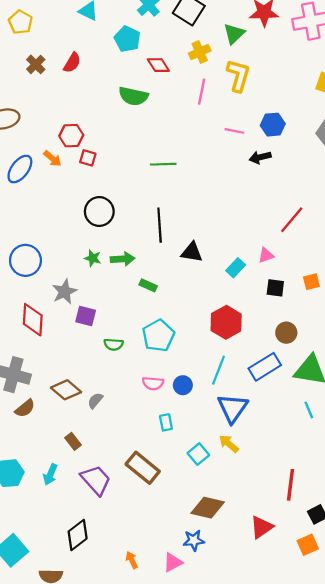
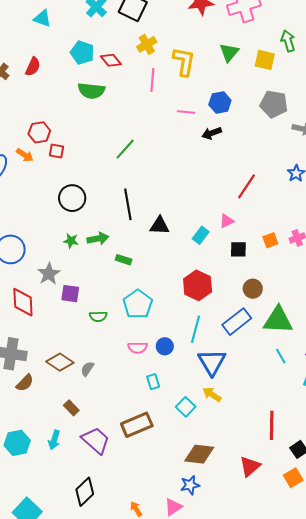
green triangle: (234, 34) -> (229, 52), moved
cyan pentagon: (127, 39) -> (82, 53), moved
green line: (163, 164) -> (125, 149), turned -40
brown rectangle: (143, 468) -> (137, 425), turned -56

